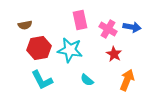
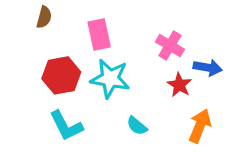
pink rectangle: (80, 20) -> (99, 35), moved
brown semicircle: (25, 25) -> (44, 17), moved, turned -64
blue arrow: (132, 27) -> (208, 68), moved

